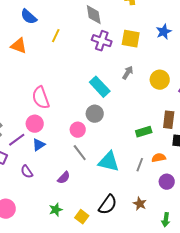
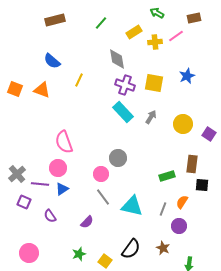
cyan rectangle: (100, 87) -> (123, 112), moved
purple line: (17, 140) -> (40, 184), turned 42
orange semicircle: (159, 158) -> (182, 202), turned -48
purple circle: (167, 182) -> (179, 226), moved

